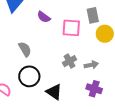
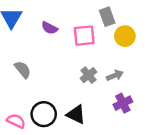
gray semicircle: (25, 49) -> (23, 70), moved
black circle: (29, 76) -> (44, 114), moved
purple cross: (94, 89) -> (123, 103), turned -35

